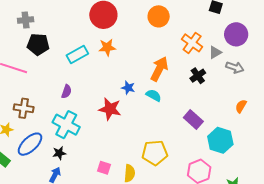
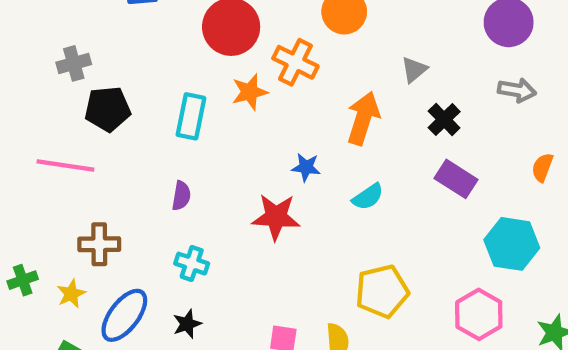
orange cross: (192, 43) -> (295, 62), moved
gray triangle: (215, 52) -> (414, 70), moved
cyan rectangle: (77, 54) -> (191, 116), turned -40
cyan semicircle: (154, 95) -> (368, 197), moved, turned 126
purple rectangle: (193, 119) -> (456, 179), moved
cyan cross: (66, 125) -> (192, 264), size x0.6

